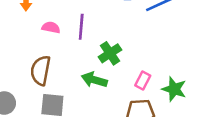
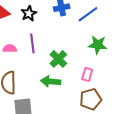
green star: (174, 89) -> (98, 45), moved

